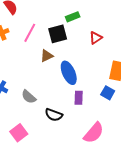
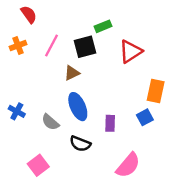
red triangle: (96, 38) -> (131, 51), size x1.5
blue ellipse: (69, 73) -> (78, 107), moved
blue square: (108, 93) -> (145, 117), turned 32

